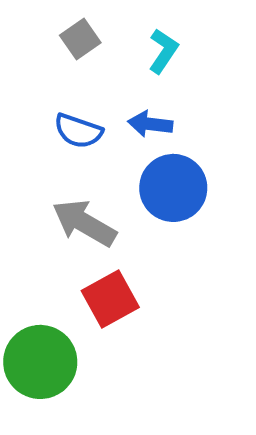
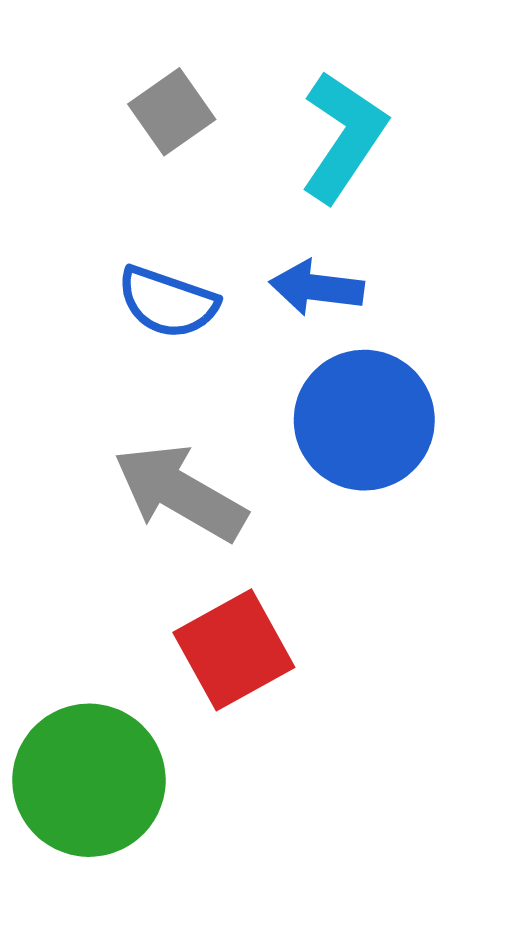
cyan L-shape: (163, 51) -> (344, 137), size x1.4

